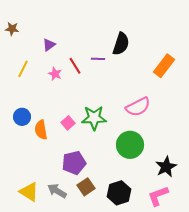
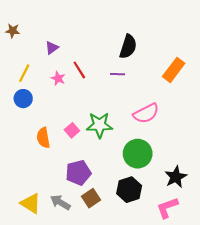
purple line: (98, 59) -> (117, 74), moved
blue circle: (22, 117) -> (23, 99), moved
black hexagon: (119, 193) -> (129, 190), moved

